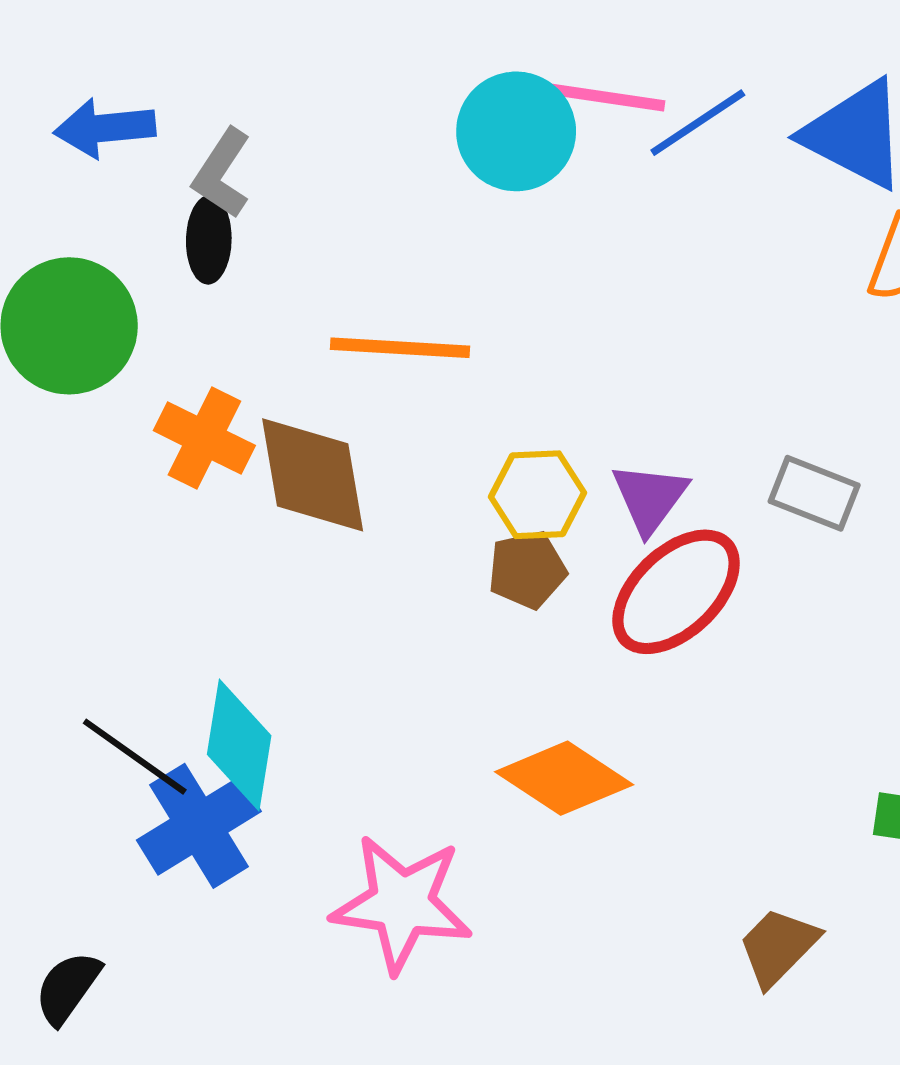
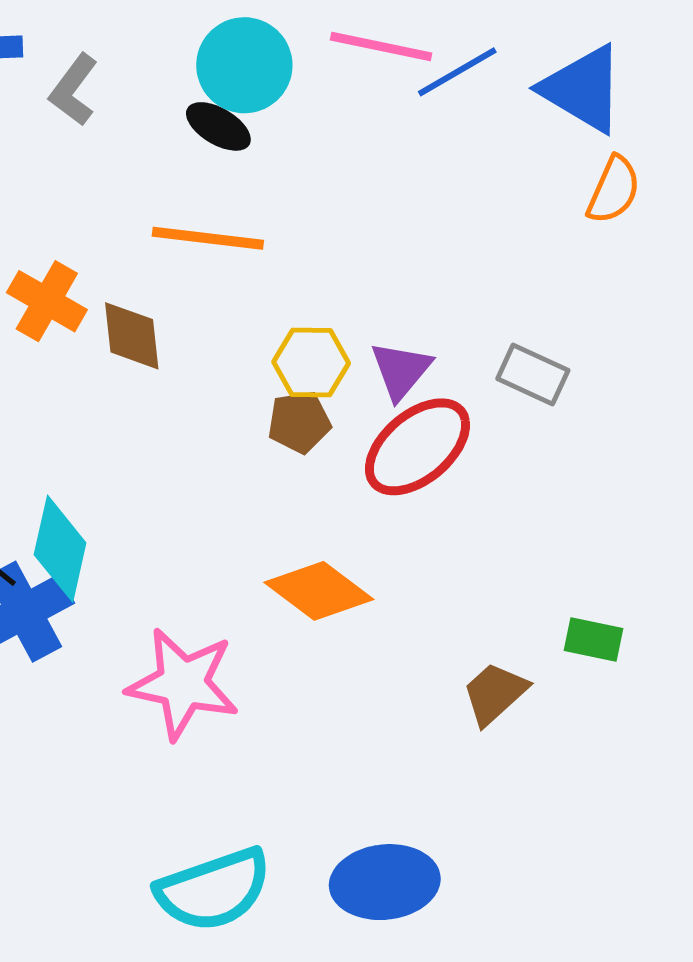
cyan circle: (516, 131) -> (244, 65), moved
black ellipse: (209, 240) -> (218, 126), moved, turned -64
brown diamond: (313, 475) -> (132, 336), size x0.7
brown trapezoid: (778, 947) -> (495, 693), moved

